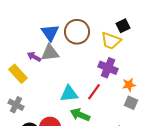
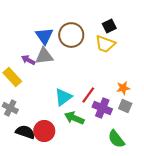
black square: (123, 26) -> (109, 26), moved
purple cross: (108, 68) -> (102, 108), moved
cyan triangle: (69, 94) -> (63, 97), turned -30

